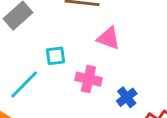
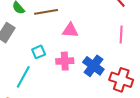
blue cross: (127, 97) -> (93, 66), size x1.5

